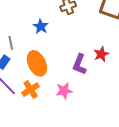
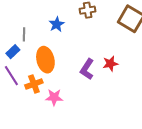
pink star: (64, 91) -> (54, 97), moved

